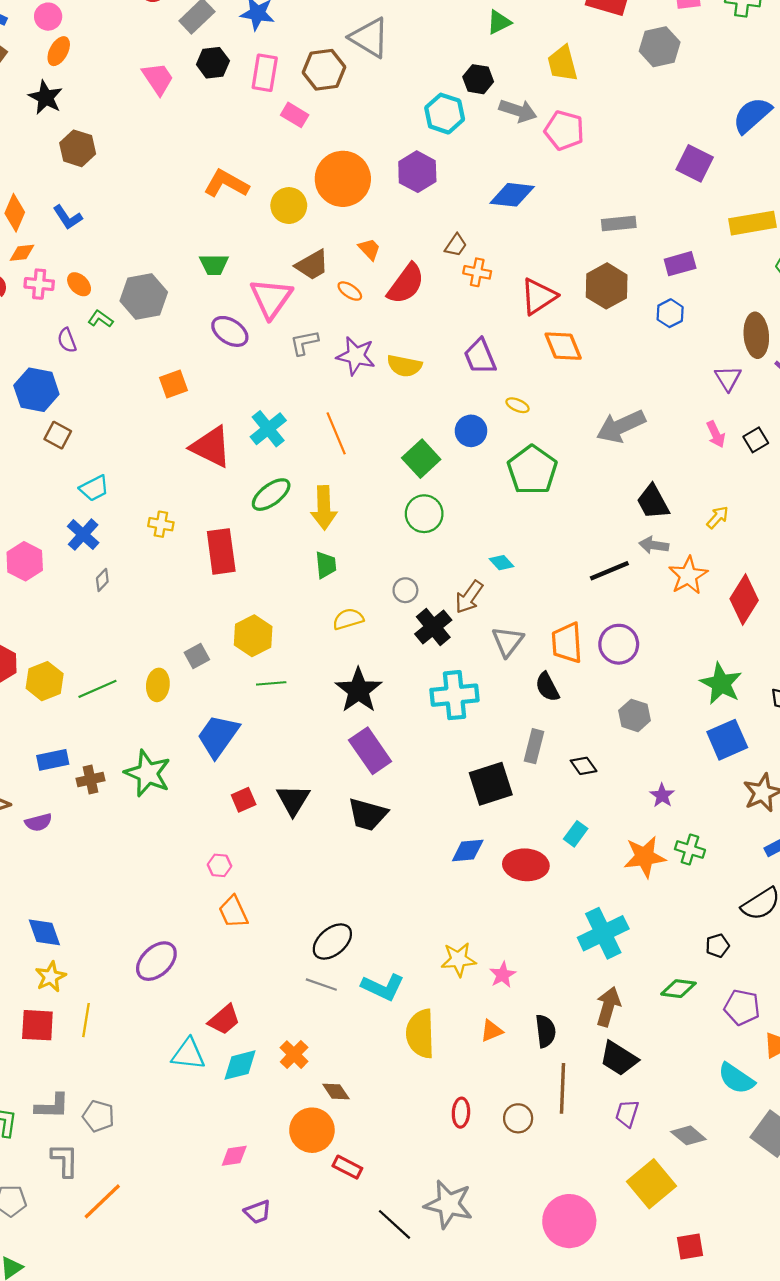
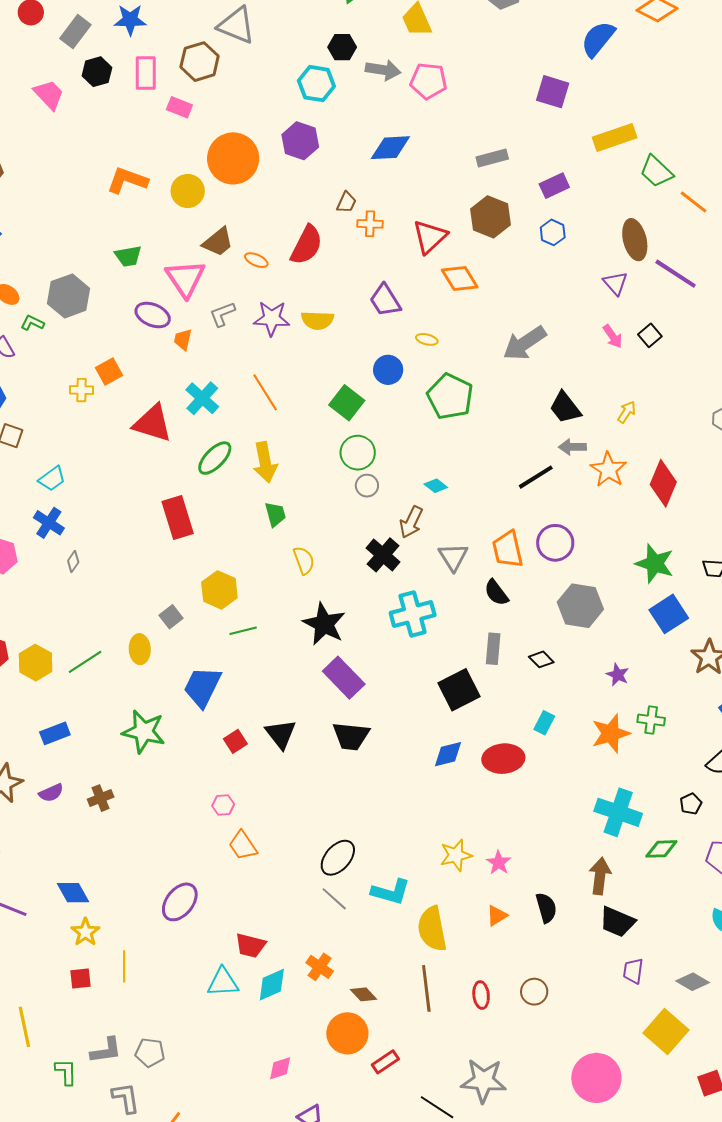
orange trapezoid: (369, 249) -> (183, 340), moved, turned -115
yellow cross: (161, 524) -> (81, 390), moved
gray circle: (405, 590) -> (367, 486), moved
yellow semicircle: (348, 619) -> (304, 560), turned 96
gray hexagon: (635, 715) -> (580, 606), size x1.5
brown cross: (90, 779) -> (101, 798), moved
cyan cross: (603, 933) -> (618, 812), moved, turned -36
gray line: (321, 985) -> (334, 899), turned 32
red trapezoid: (224, 1020) -> (250, 945), turned 64
red square: (37, 1025) -> (81, 978), size x0.7
brown line: (562, 1088) -> (426, 988), moved
red rectangle: (347, 1167) -> (385, 1062), turned -52

